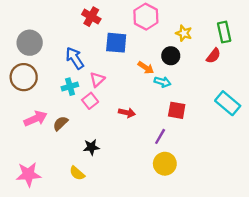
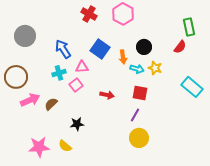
red cross: (91, 17) -> (89, 14), moved
yellow star: (184, 33) -> (155, 68), moved
blue square: (116, 43) -> (100, 49), moved, turned 30
orange arrow: (146, 68) -> (123, 57), turned 48
brown circle: (24, 77) -> (16, 77), moved
pink triangle: (97, 79) -> (82, 67), turned 40
red square: (177, 110) -> (140, 93), moved
pink star: (28, 174) -> (39, 147), moved

